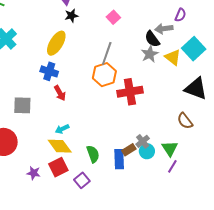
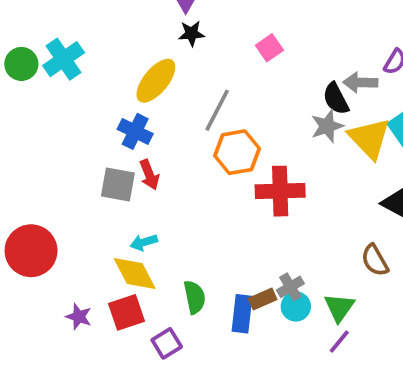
gray line: (107, 53) -> (217, 110), moved
yellow triangle: (173, 57) -> (369, 138), size x1.4
gray square: (22, 105) -> (118, 185), moved

